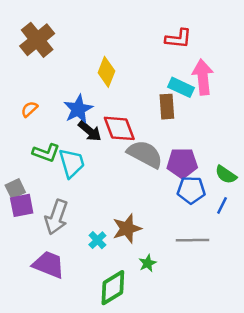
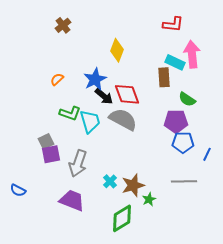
brown cross: (37, 40) -> (63, 25), size x0.6
gray semicircle: (145, 154) -> (123, 119), moved
green semicircle: (226, 175) -> (187, 99), moved
brown star: (127, 229) -> (133, 185), moved

